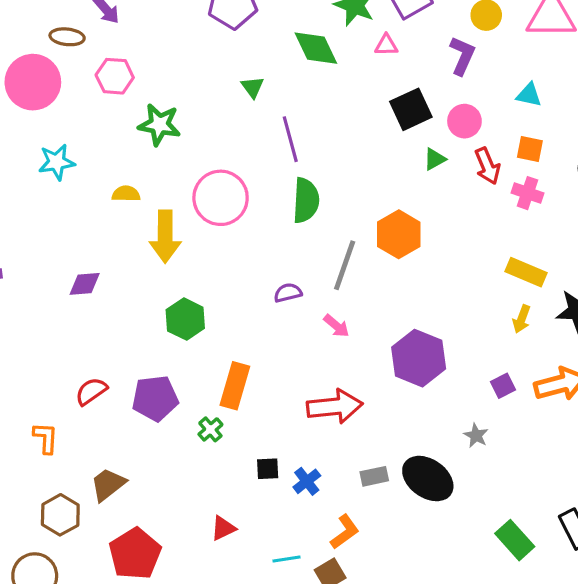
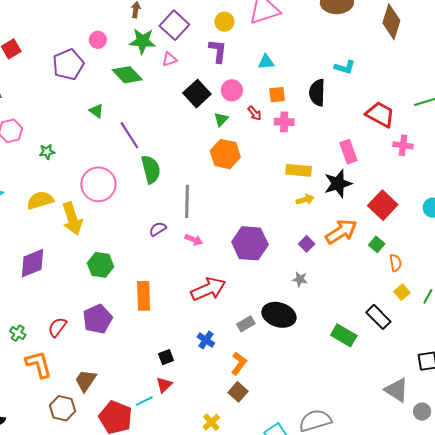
green star: (159, 125) -> (47, 152), size x0.6
red arrow: (487, 166) -> (255, 113), size x0.7
yellow semicircle: (126, 194) -> (40, 200), size x1.5
orange hexagon: (399, 234) -> (225, 154), moved
purple diamond: (85, 284) -> (32, 263), size x1.5
yellow arrow: (522, 319) -> (305, 200), turned -108
green cross: (210, 429) -> (18, 333), moved
orange L-shape: (46, 438) -> (39, 364), size x1.4
black square: (268, 469) -> (166, 357), moved
cyan line: (286, 559) -> (144, 401), moved

